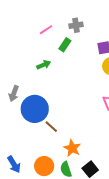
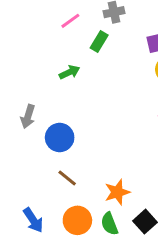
blue circle: (35, 109) -> (60, 138), size x0.7
brown line: (51, 127) -> (67, 178), moved
orange star: (72, 148) -> (117, 192), turned 30

